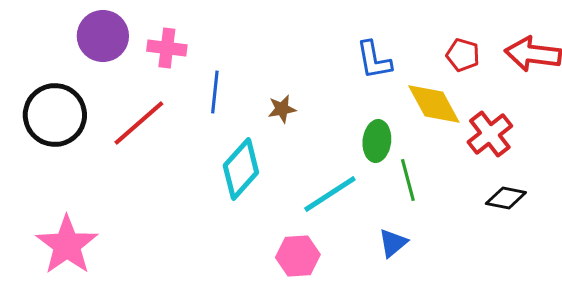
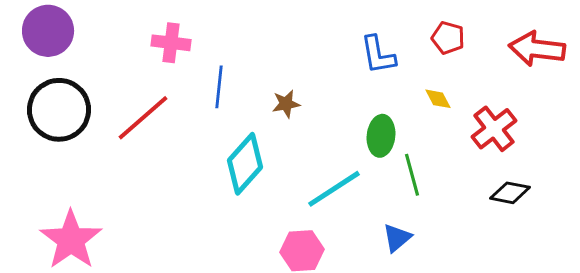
purple circle: (103, 36) -> (48, 31), moved
red pentagon: (463, 55) -> (448, 38), moved
yellow diamond: (434, 104) -> (438, 99), size x0.5

